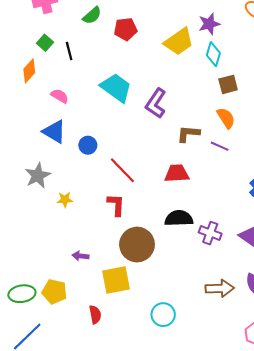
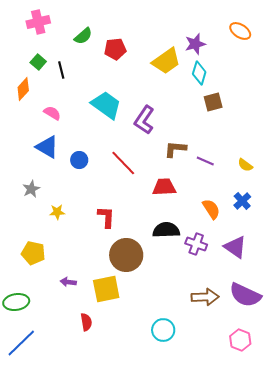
orange semicircle: (226, 118) -> (211, 209), moved
red line: (122, 170) -> (123, 163), moved
gray star: (38, 175) -> (31, 189), size x0.7
purple arrow: (81, 256) -> (68, 282), moved
yellow pentagon: (54, 292) -> (33, 253), moved
cyan circle: (163, 315) -> (163, 330), moved

